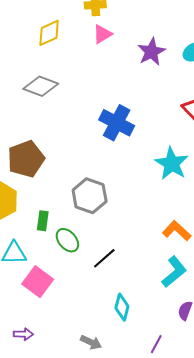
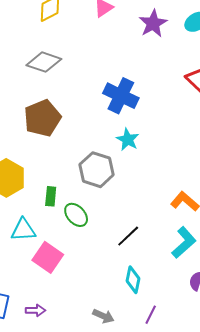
brown pentagon: (26, 159) -> (42, 118), moved
cyan star: (172, 163) -> (128, 140), moved, size x0.7
black line: (104, 258) -> (128, 236), moved
purple line: (156, 344) -> (151, 315), moved

